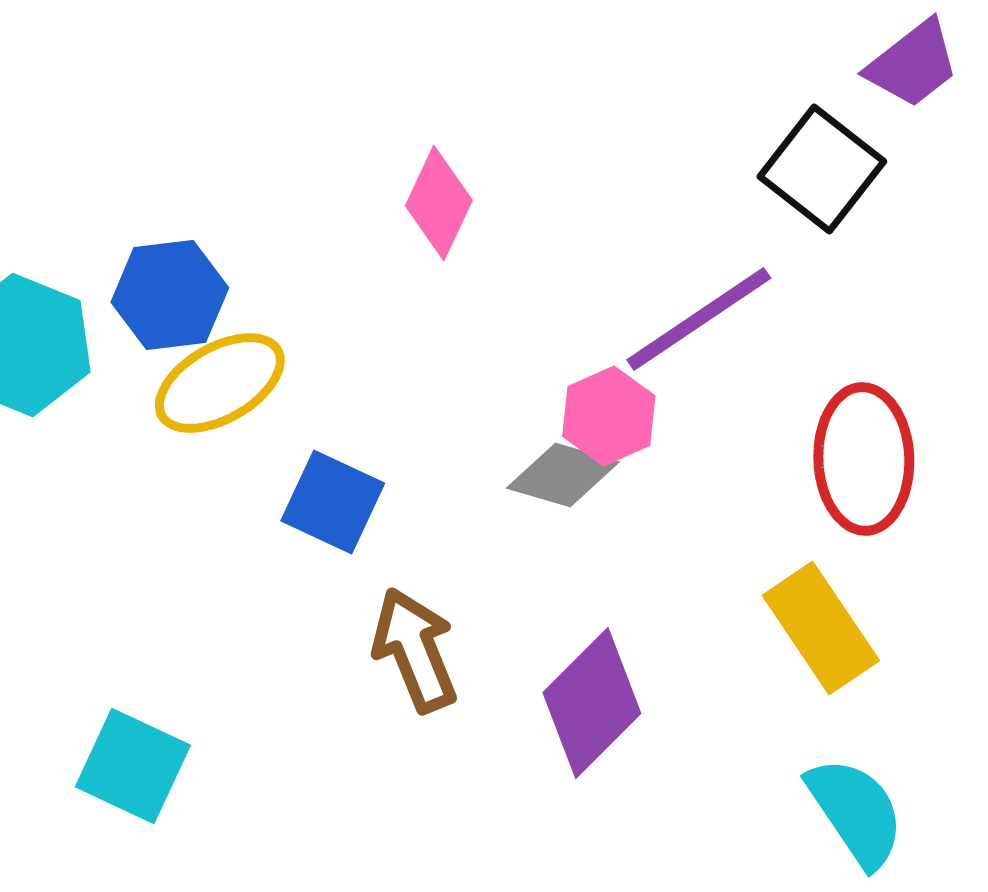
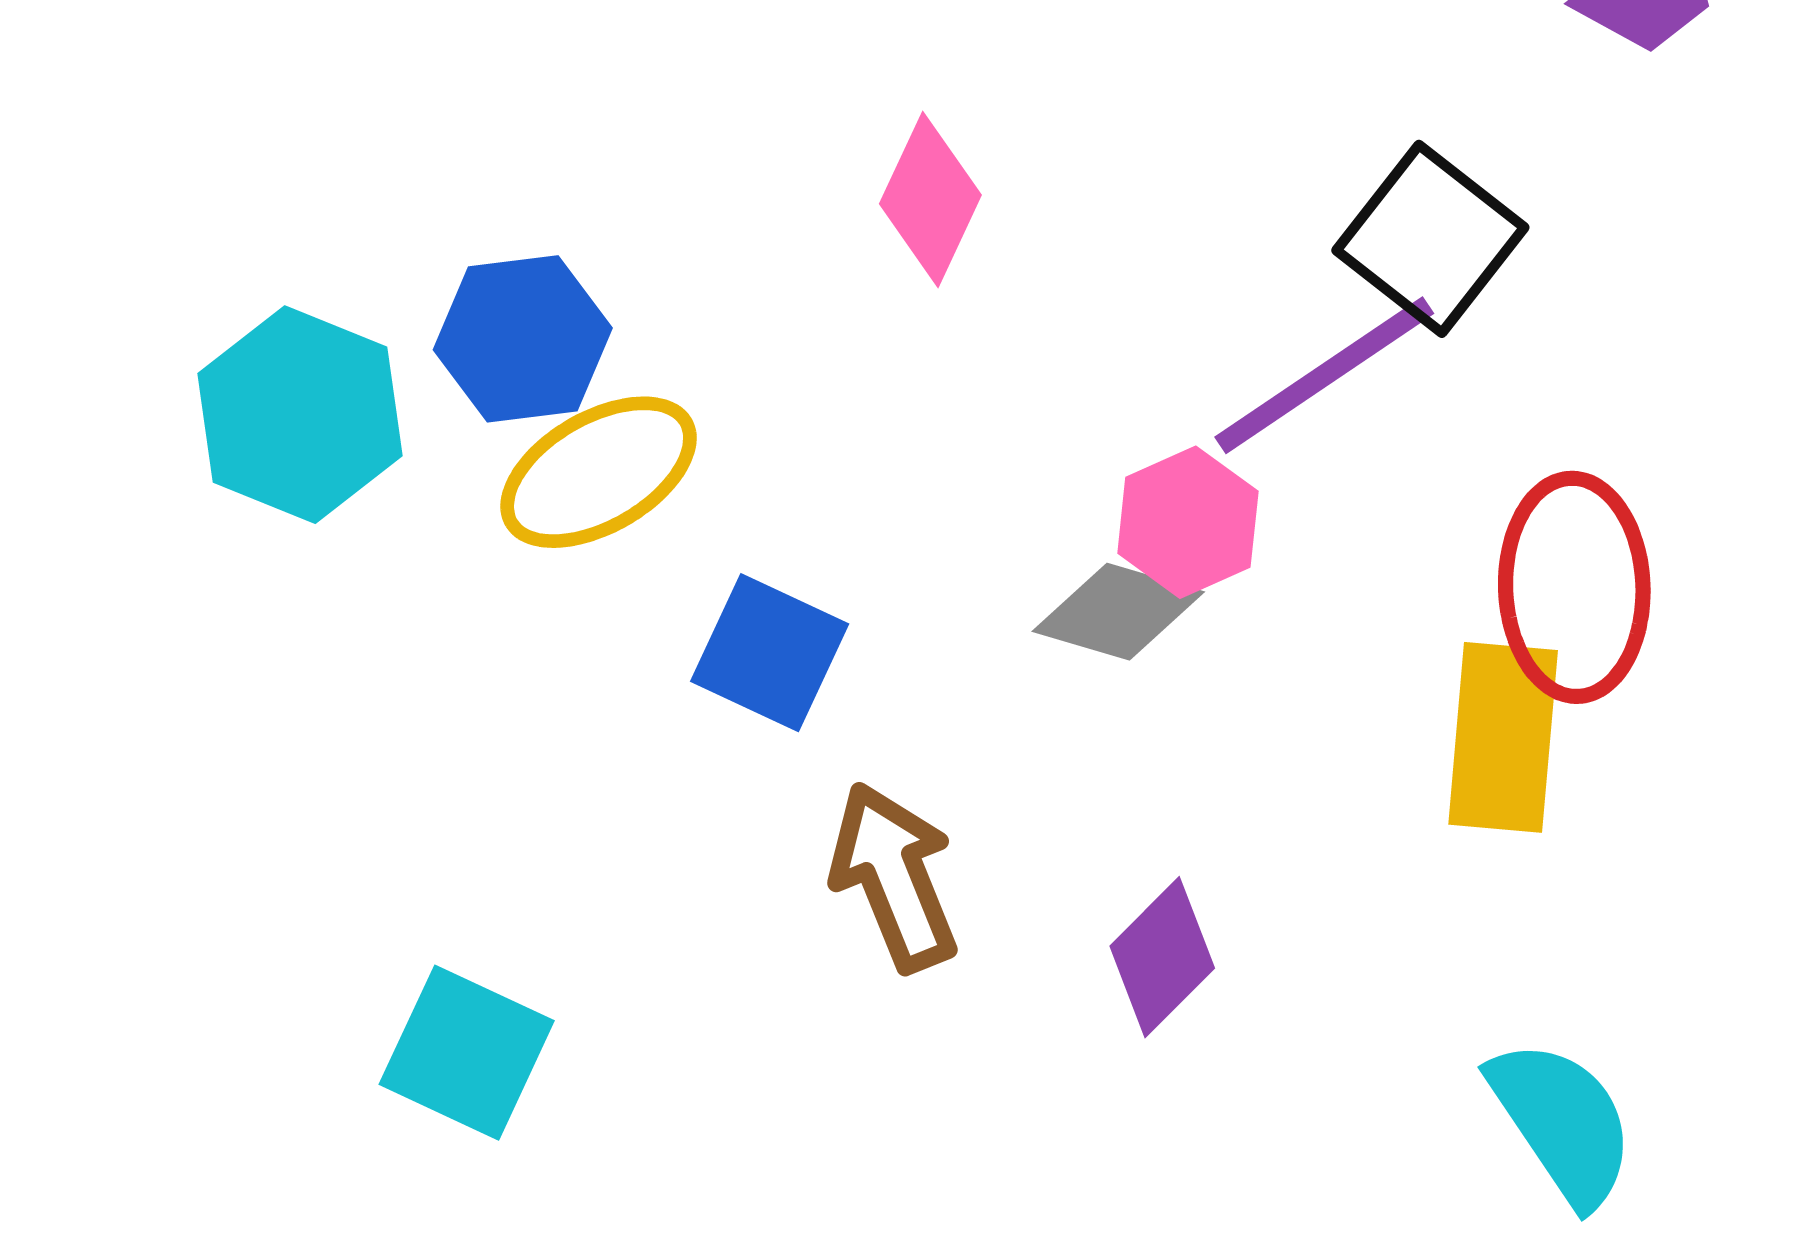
black square: (822, 169) -> (1430, 239), moved
yellow rectangle: (821, 628) -> (1503, 737), moved, turned 39
purple diamond: (592, 703) -> (1162, 957), size x0.7

